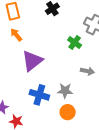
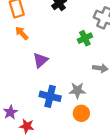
green cross: (75, 42) -> (85, 38), turned 32
purple triangle: (32, 61) -> (40, 60), size x0.7

